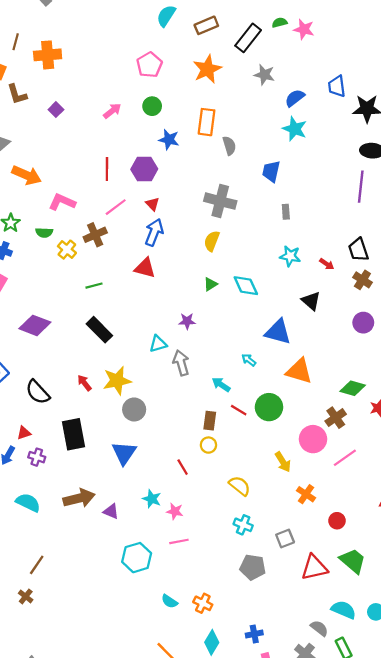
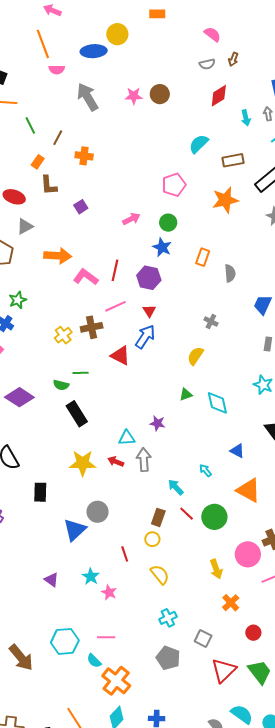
orange cross: (48, 55) -> (84, 156), size x0.7
orange rectangle: (207, 122) -> (203, 257), moved, size x0.7
blue star: (169, 140) -> (162, 247), moved
orange arrow: (27, 175) -> (58, 256), moved, turned -32
gray cross: (220, 201) -> (211, 322), size x0.5
pink L-shape: (62, 202) -> (86, 277), moved
green semicircle: (44, 233) -> (61, 385), moved
red triangle: (145, 268) -> (120, 356), moved
blue triangle: (278, 332) -> (237, 451), size x0.6
red arrow: (84, 383) -> (116, 461), moved, turned -42
gray circle: (134, 409) -> (98, 512), moved
black rectangle: (74, 434) -> (40, 492), moved, size x0.7
yellow semicircle: (240, 486) -> (160, 575), moved
brown arrow: (79, 498) -> (21, 658), moved, turned 52
cyan cross: (243, 525) -> (168, 618), turned 30
gray square: (285, 538) -> (203, 638), turned 36
pink line: (179, 541) -> (106, 637), moved
cyan hexagon: (137, 558) -> (65, 641), moved
red triangle: (314, 568) -> (224, 670), turned -44
cyan semicircle: (169, 601) -> (94, 661), moved
orange cross: (203, 603) -> (116, 681), size x1.6

